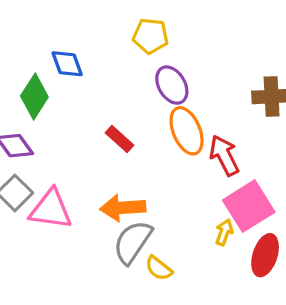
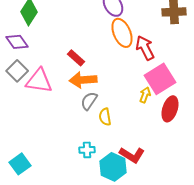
red rectangle: (119, 139) -> (76, 58), moved
gray semicircle: (133, 242) -> (89, 101), size x0.7
yellow semicircle: (159, 268) -> (105, 117), turned 42

